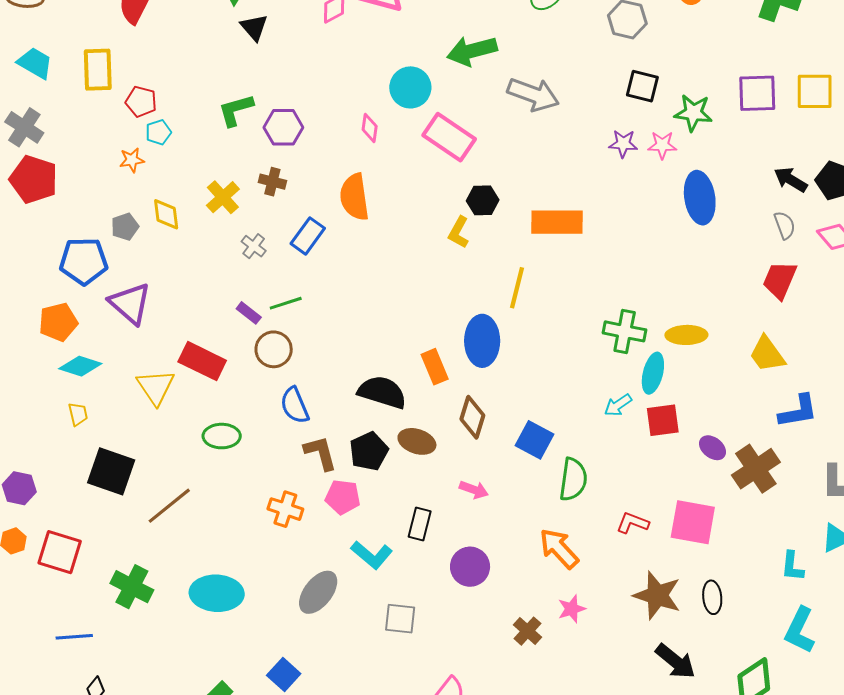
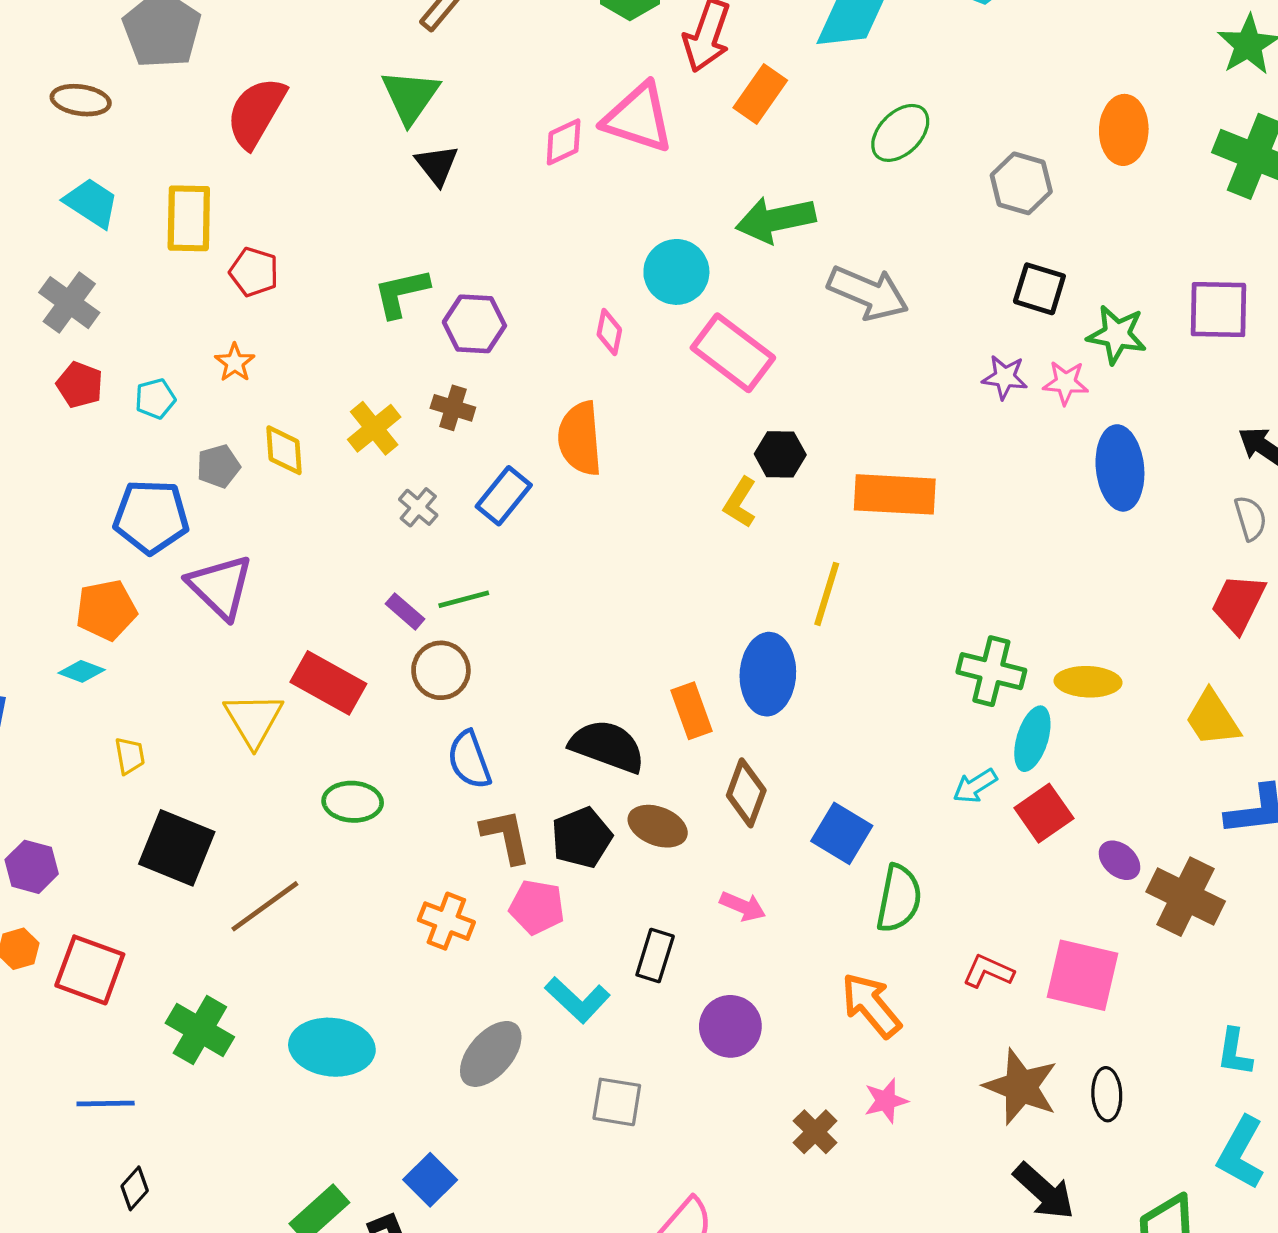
cyan pentagon: (158, 132) -> (155, 399), moved
orange star: (132, 160) -> (235, 363), turned -30
red pentagon: (34, 179) -> (80, 385), size x0.6
cyan diamond: (80, 366) -> (82, 671), moved, size x0.7
red square: (663, 420) -> (1044, 813), turned -30
brown cross: (756, 469) -> (1186, 897), turned -33

